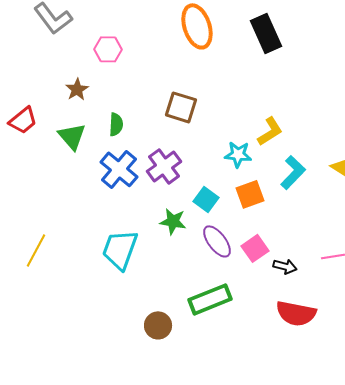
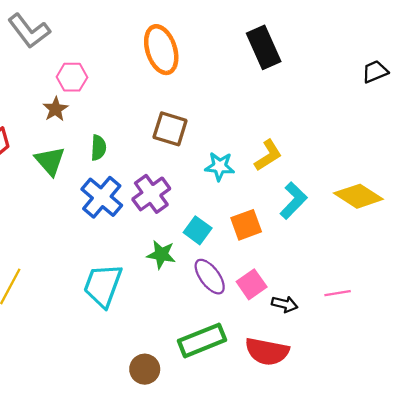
orange ellipse: (197, 26) -> (161, 50), moved
pink hexagon: (108, 49) -> (72, 77), moved
cyan star: (238, 154) -> (220, 166), moved
red semicircle: (296, 313) -> (267, 352), moved

